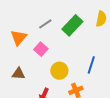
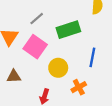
green rectangle: (72, 25) -> (68, 30), moved, turned 35
pink square: (41, 49) -> (35, 47), size x1.5

